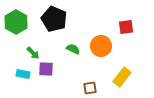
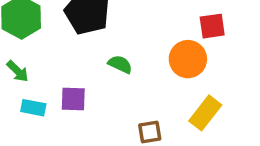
orange circle: (101, 46) -> (188, 59), moved
green arrow: (33, 53) -> (18, 71), moved

